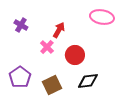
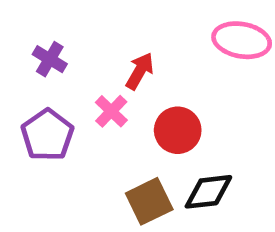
purple pentagon: (20, 77) -> (47, 135), moved
brown square: (52, 85) -> (149, 201), moved

